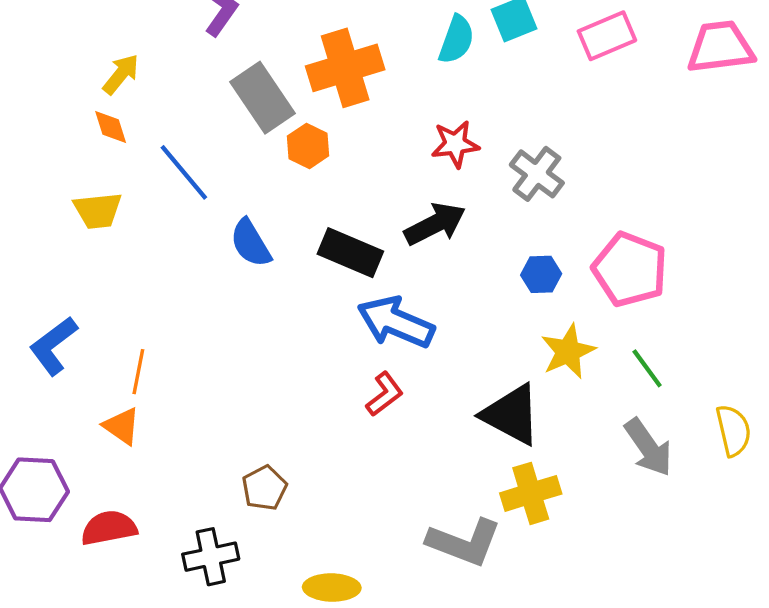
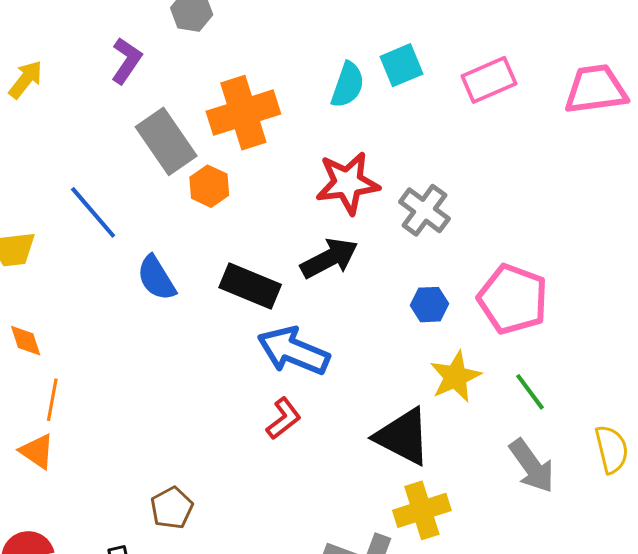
yellow arrow: (121, 74) -> (26, 79), moved
orange diamond: (111, 127) -> (26, 341), moved
red star: (455, 144) -> (348, 183), size x1.4

